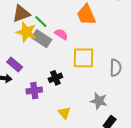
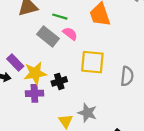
green line: (41, 21) -> (60, 17), moved, turned -32
yellow star: (26, 32) -> (35, 73), moved, turned -30
gray star: (99, 101) -> (87, 113), moved

